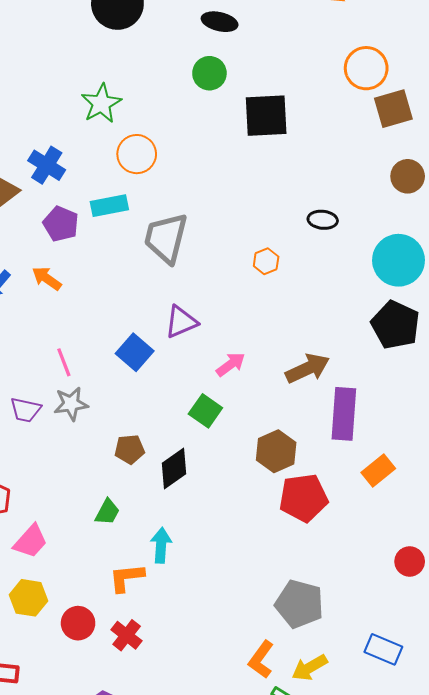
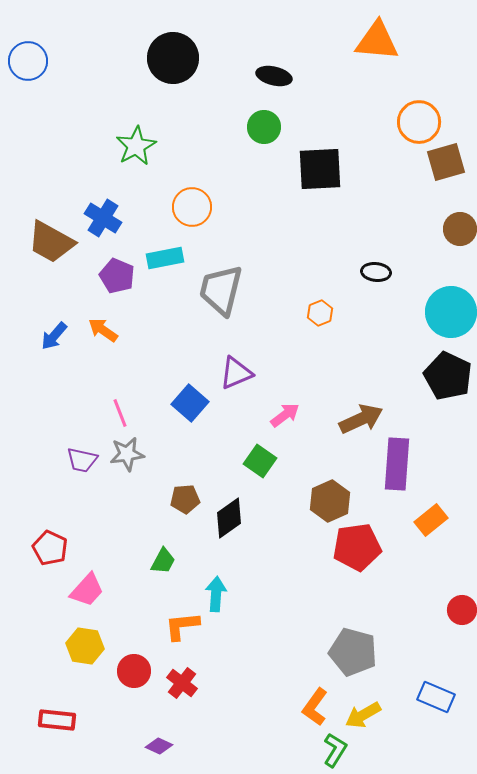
green star: (101, 104) -> (136, 146), moved

